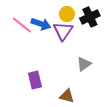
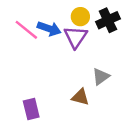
purple rectangle: (35, 80) -> (31, 109), moved
brown triangle: (67, 96) -> (80, 97), moved

